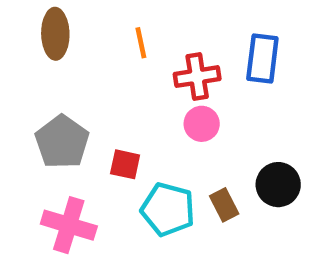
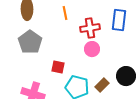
gray pentagon: (62, 142) -> (30, 42), moved
brown rectangle: (224, 205) -> (102, 85), turned 72

